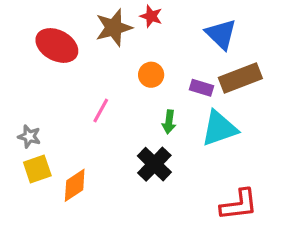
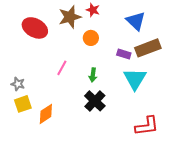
orange circle: (151, 75) -> (91, 38), moved
green arrow: (169, 122) -> (93, 75), moved
cyan triangle: (219, 128) -> (135, 79), turned -40

